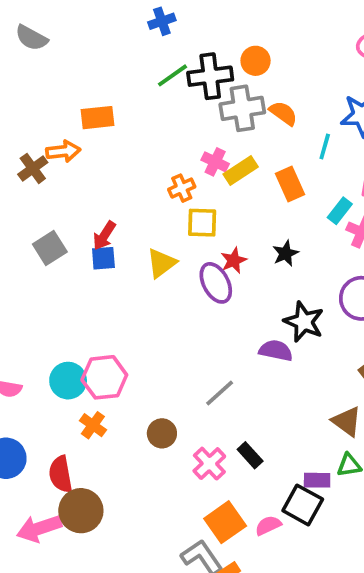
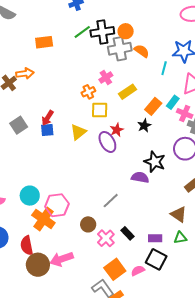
orange circle: (256, 61) -> (126, 31), moved
orange rectangle: (98, 118) -> (44, 42), moved
pink cross: (215, 162) -> (106, 77), turned 32
yellow rectangle: (241, 171) -> (128, 92), moved
orange rectangle: (290, 184) -> (153, 106), moved, turned 66
pink hexagon: (104, 377) -> (57, 205), moved
orange cross: (93, 425) -> (43, 219), size x1.6
brown circle: (162, 433) -> (88, 224), moved
purple rectangle: (317, 480) -> (155, 238), moved
pink arrow: (39, 528) -> (62, 259), moved

